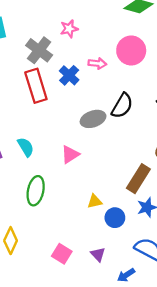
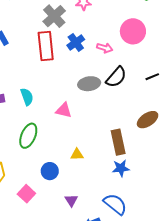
pink arrow: (97, 63) -> (105, 48), moved
pink triangle: (70, 154) -> (64, 110), turned 36
brown rectangle: (138, 179) -> (118, 142), turned -55
blue circle: (115, 218) -> (50, 171), moved
pink square: (62, 254) -> (26, 194), moved

